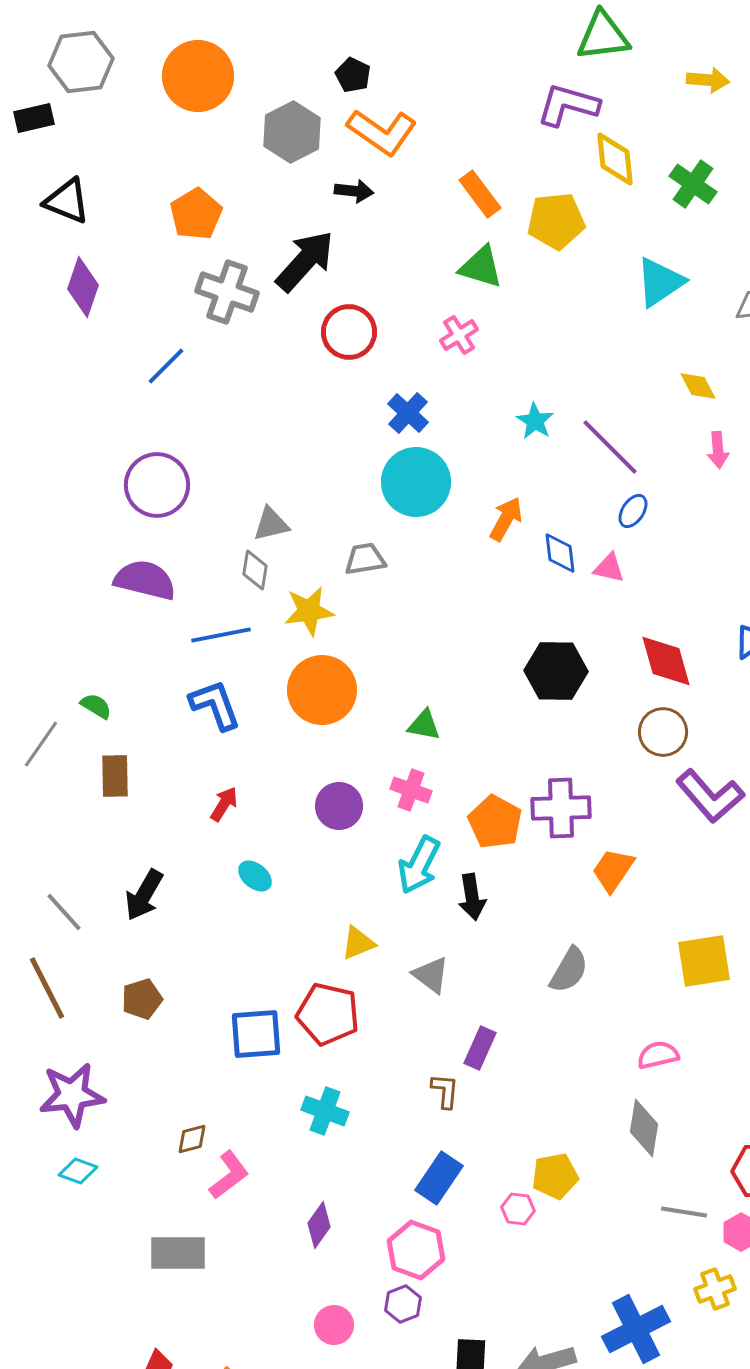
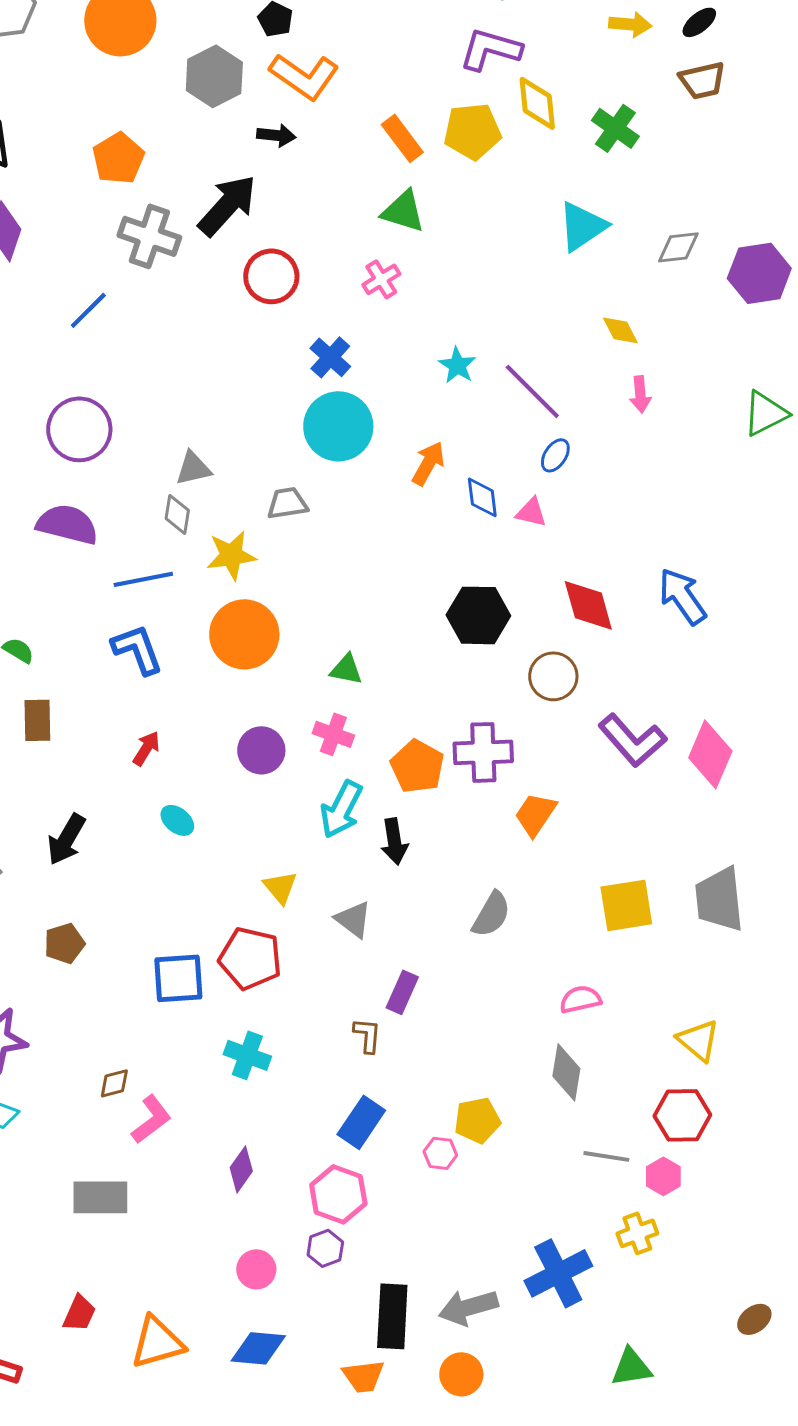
yellow pentagon: (556, 221) -> (472, 131), moved
brown circle: (663, 732) -> (553, 676), moved
yellow triangle: (358, 943) -> (280, 887), turned -48

